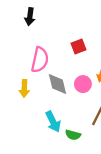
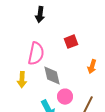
black arrow: (30, 17) -> (40, 15), moved
pink circle: (83, 84) -> (65, 97), moved

